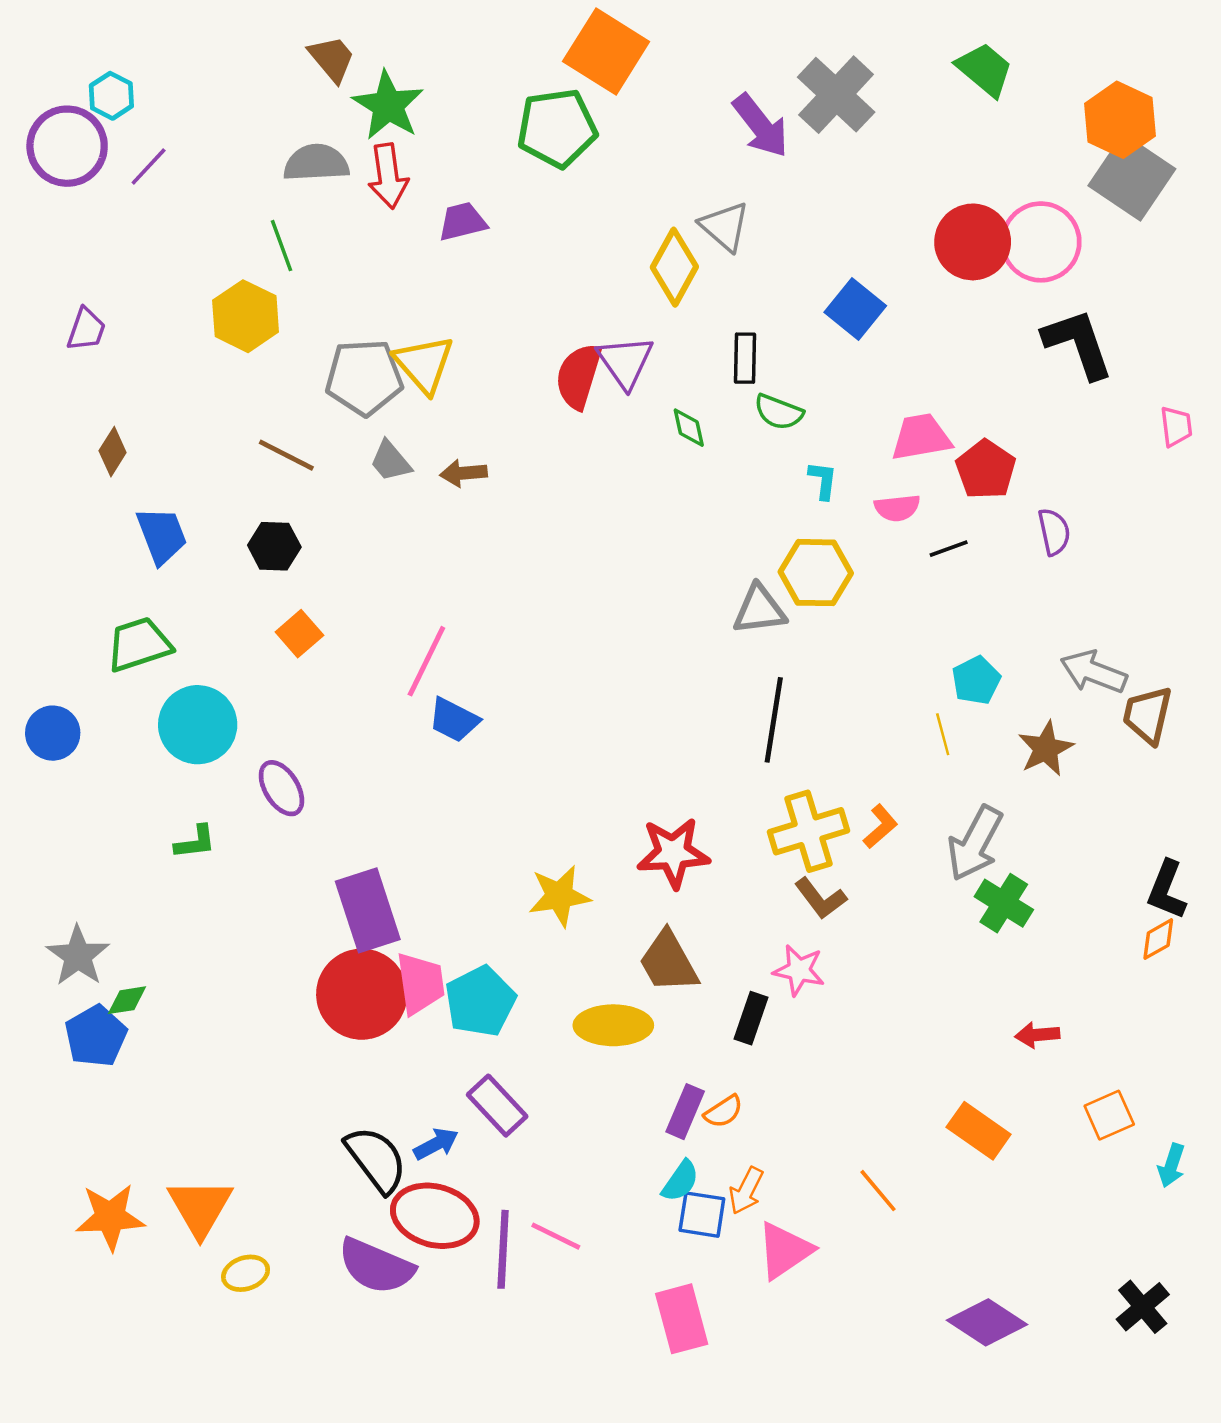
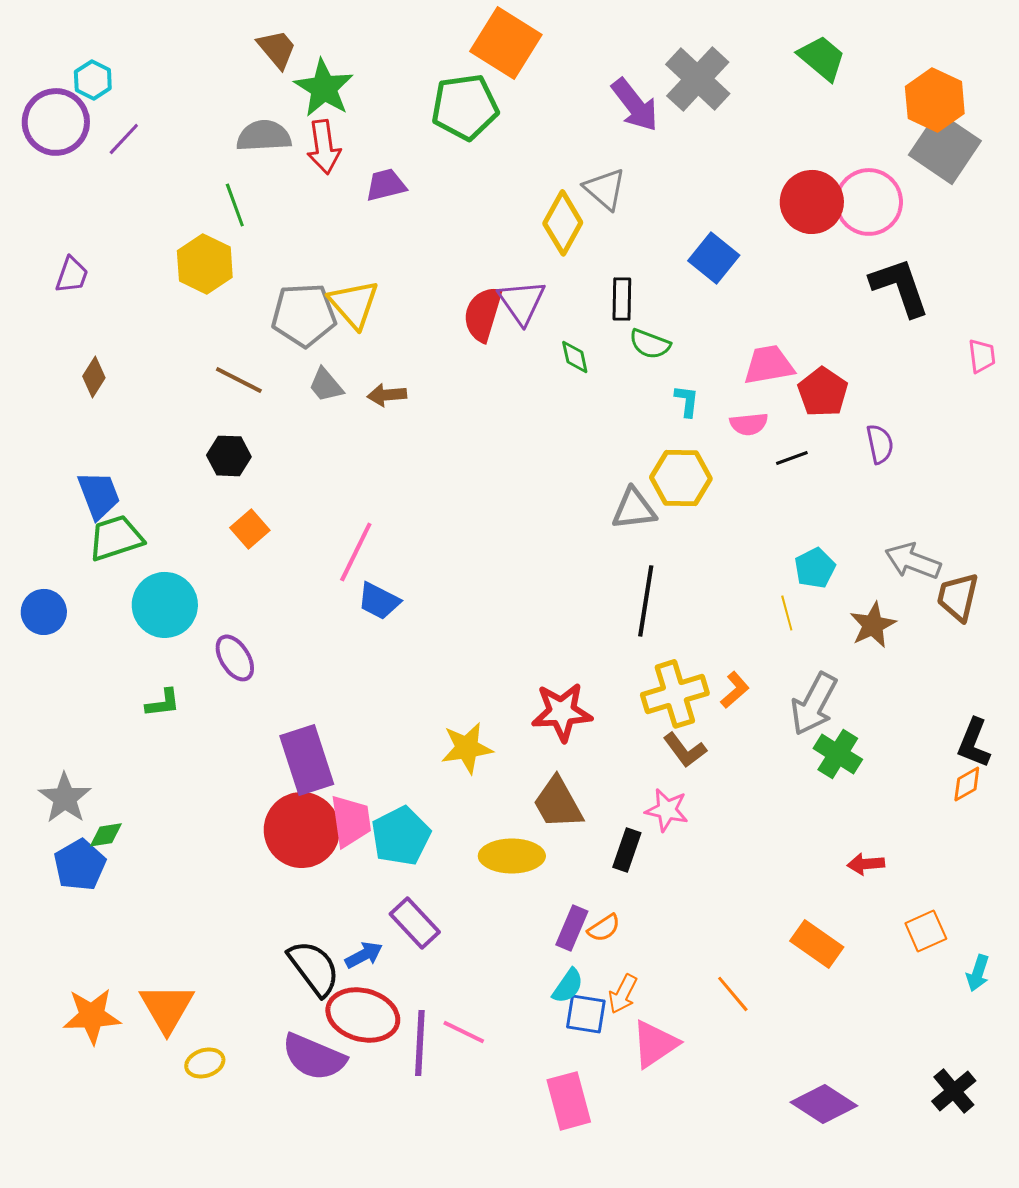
blue trapezoid: (162, 535) -> (99, 495), moved

